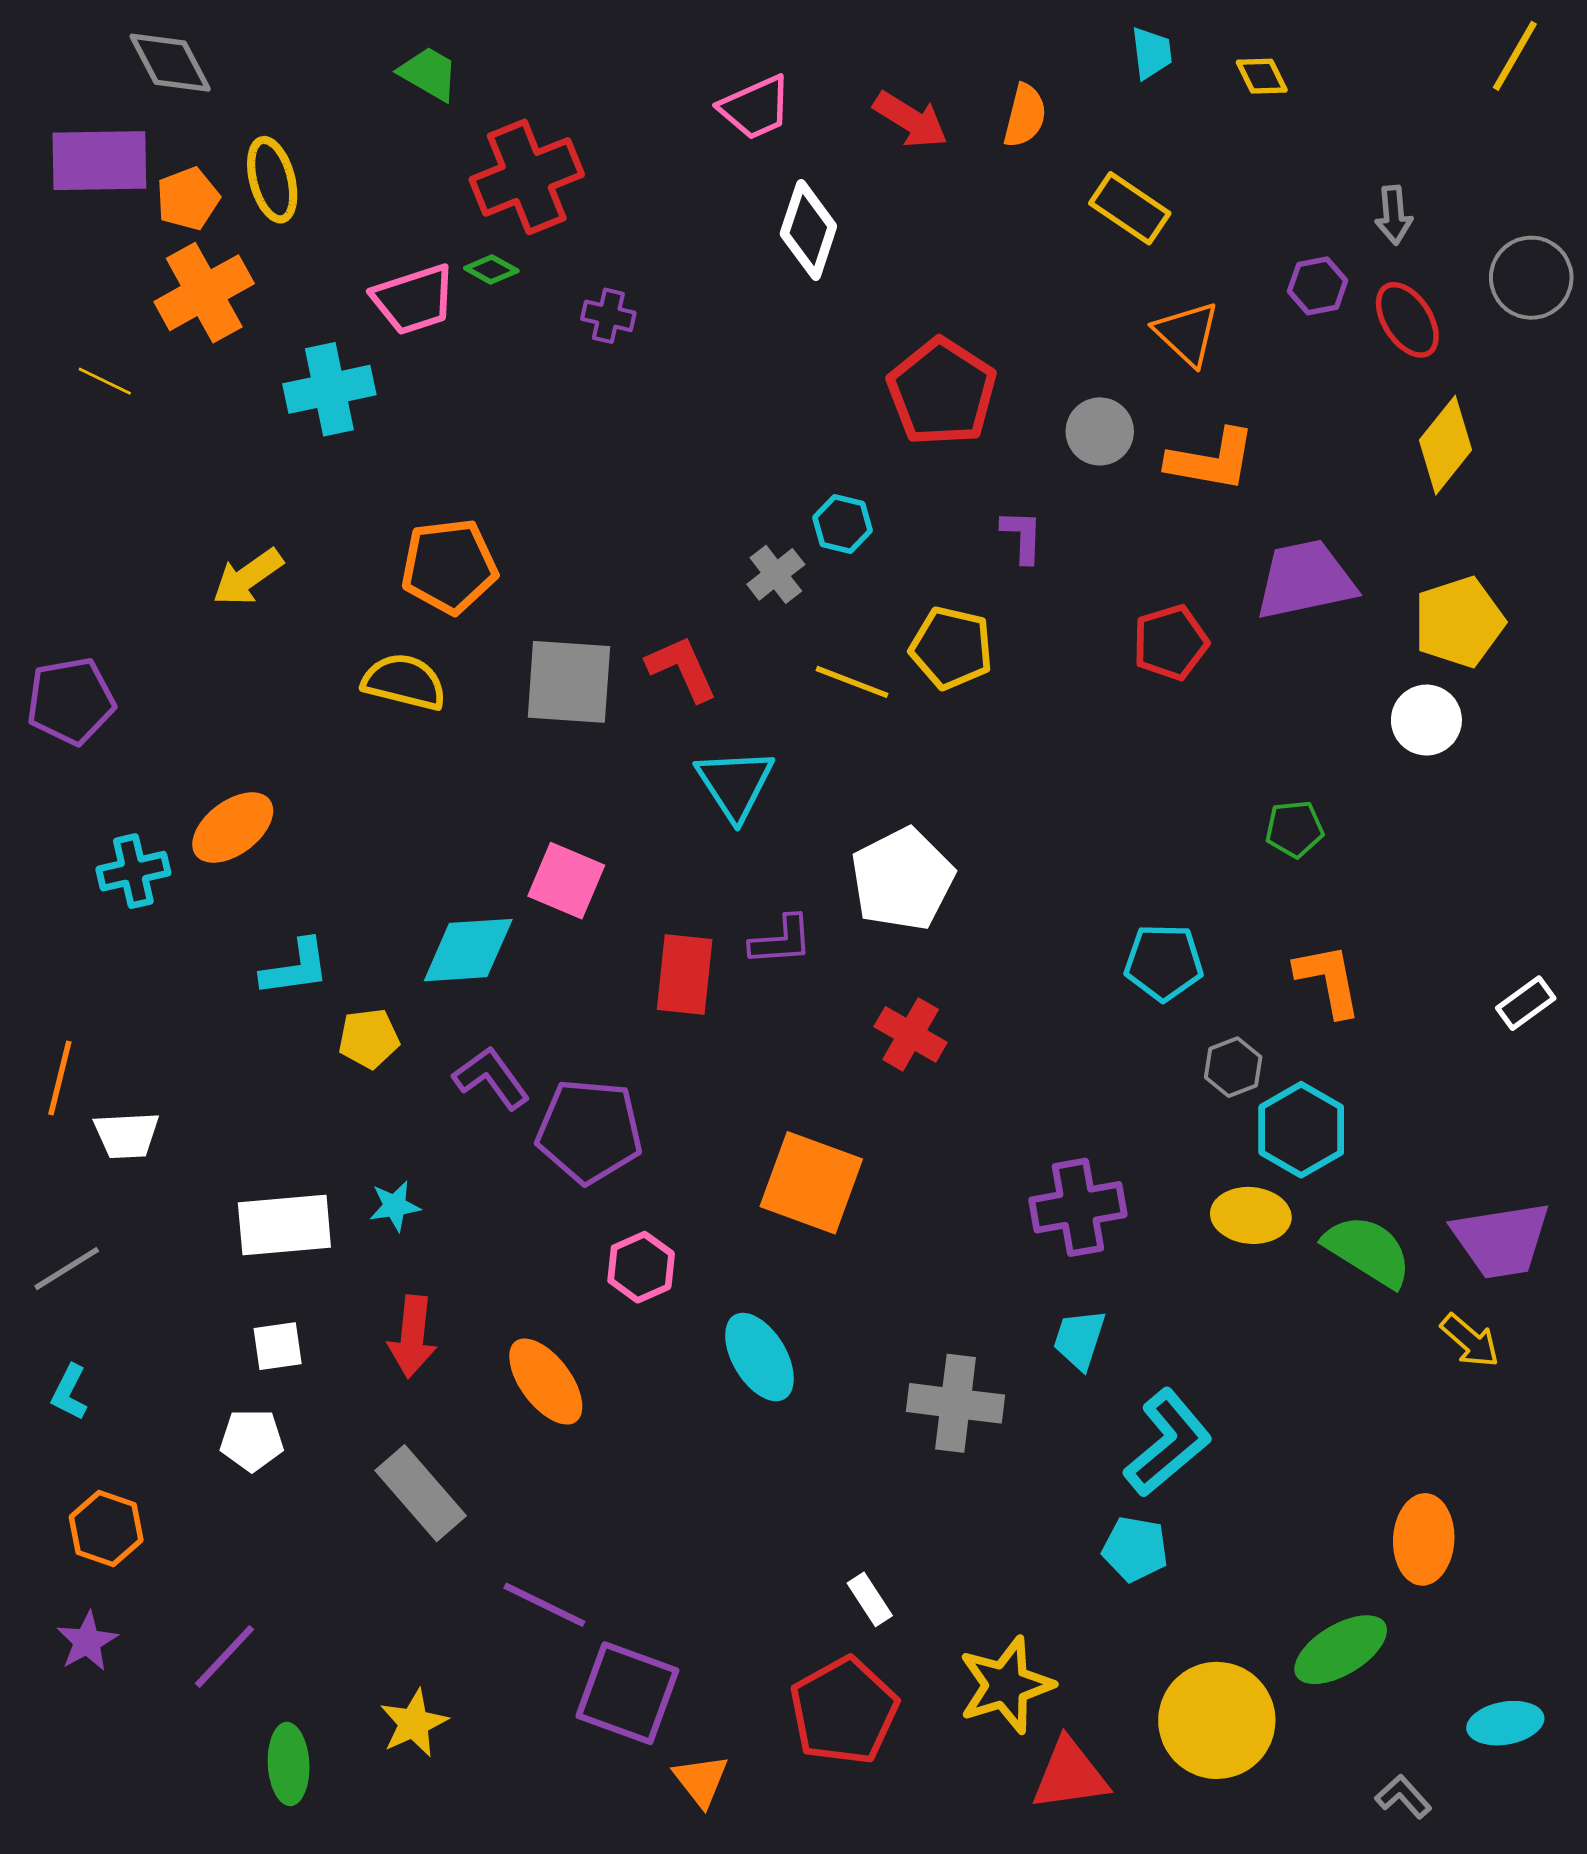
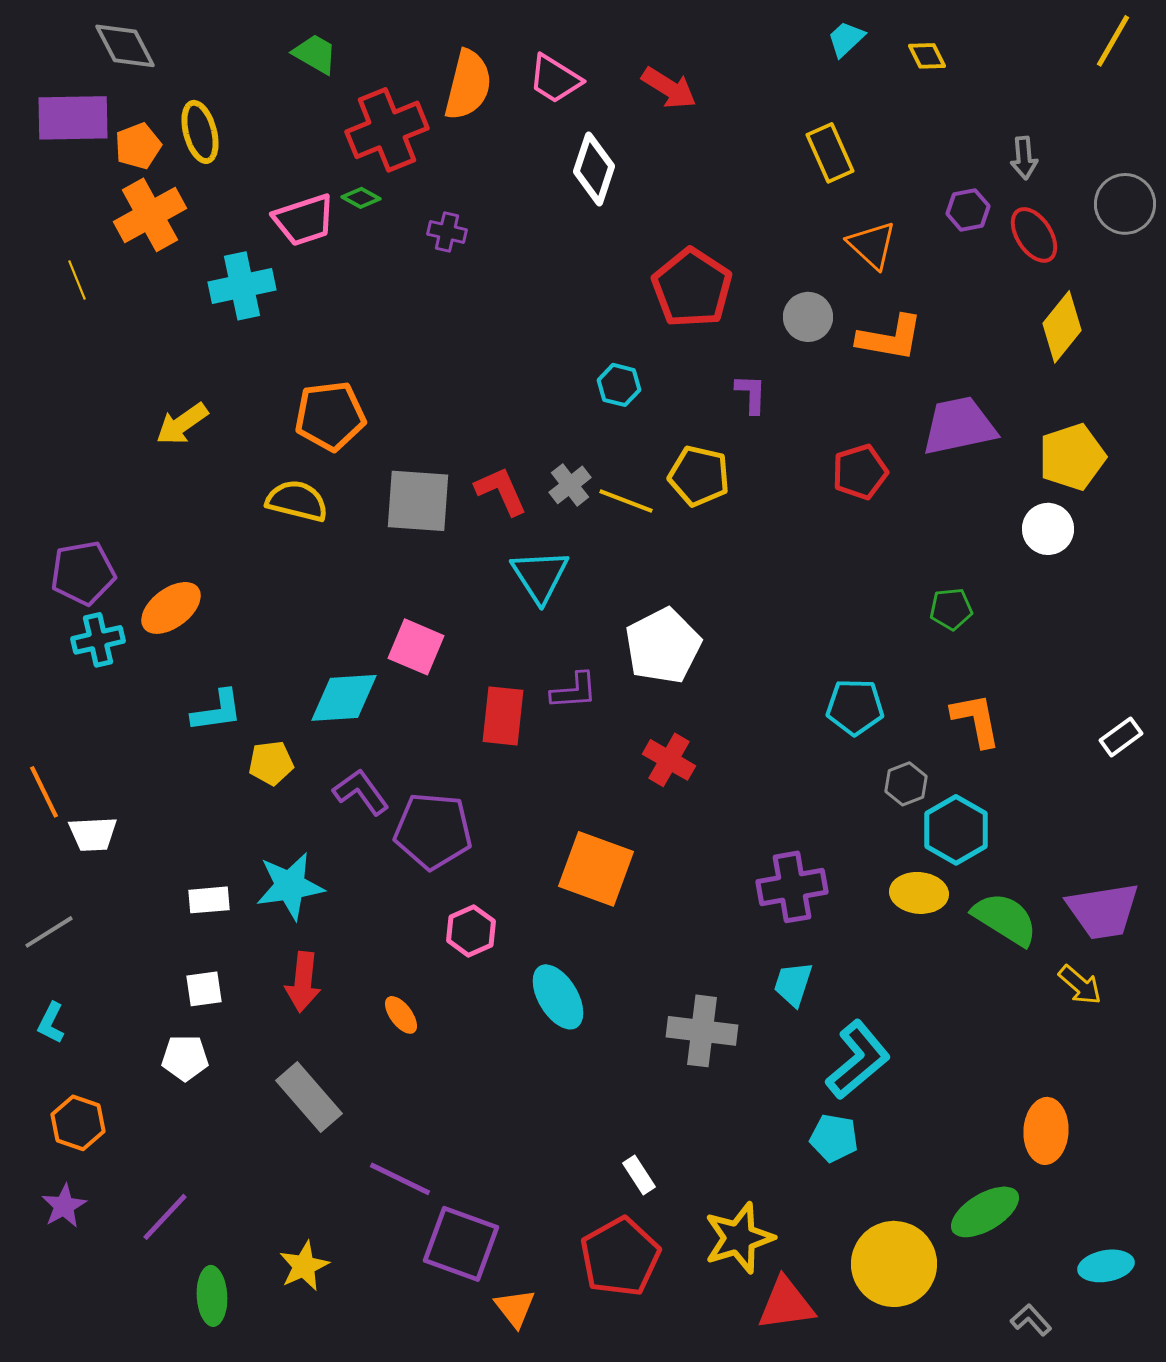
cyan trapezoid: (1151, 53) -> (846, 39), turned -126
pink trapezoid: (755, 108) -> (555, 79), turned 56
orange semicircle: (1025, 116) -> (468, 85), moved, size x1.5
yellow rectangle: (1130, 208) -> (830, 153), turned 32
yellow line: (105, 381) -> (77, 280), turned 42
gray cross: (776, 574) -> (570, 485), moved
purple pentagon: (71, 701) -> (83, 573), moved
orange line: (60, 1078) -> (44, 792), turned -40
cyan star: (395, 1206) -> (290, 886), size x1.8
white rectangle: (284, 1225) -> (209, 900), size x0.6
orange ellipse: (546, 1382) -> (401, 1015), size x0.6

